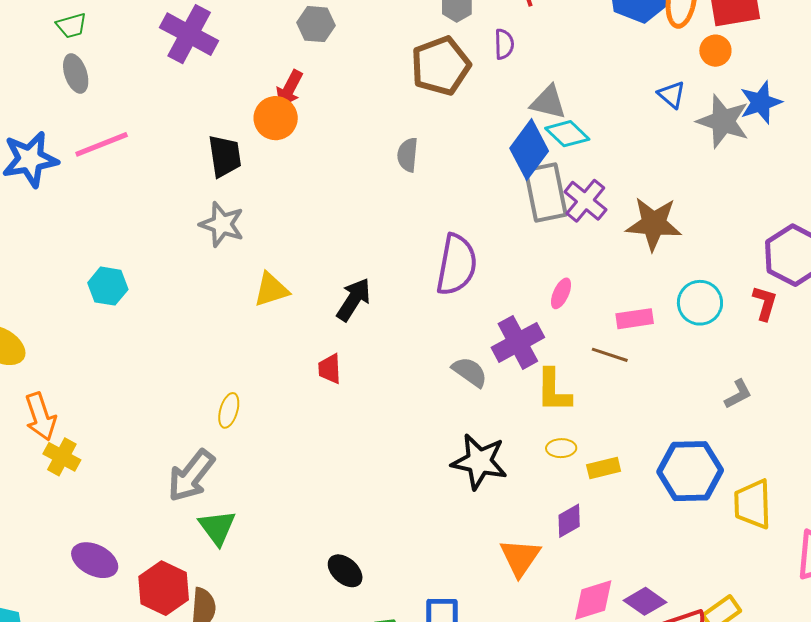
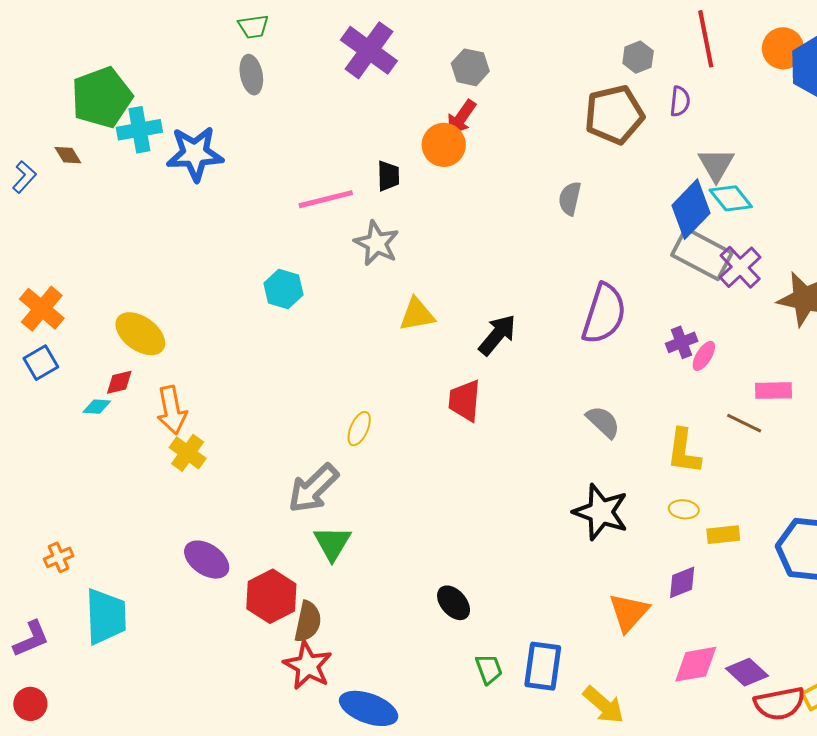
gray hexagon: (316, 24) -> (470, 67), moved
gray triangle: (548, 102) -> (716, 165), turned 39
pink line: (102, 144) -> (326, 199), moved
black trapezoid: (225, 156) -> (388, 176), size x0.7
gray rectangle: (546, 193) -> (702, 254), turned -58
cyan hexagon: (108, 286) -> (283, 289), moved
purple cross: (518, 342) -> (682, 342), moved, size x0.6
red trapezoid: (330, 369) -> (465, 401), size x1.4

